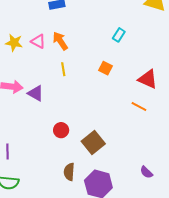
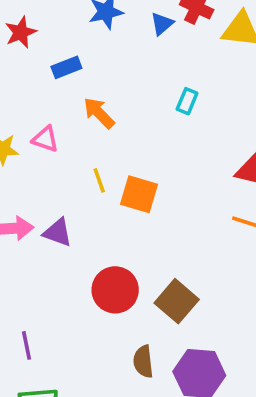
orange arrow: (60, 41) -> (99, 113), moved
orange square: (106, 68) -> (139, 194), moved, size x1.5
red circle: (61, 130) -> (115, 290), size x1.6

